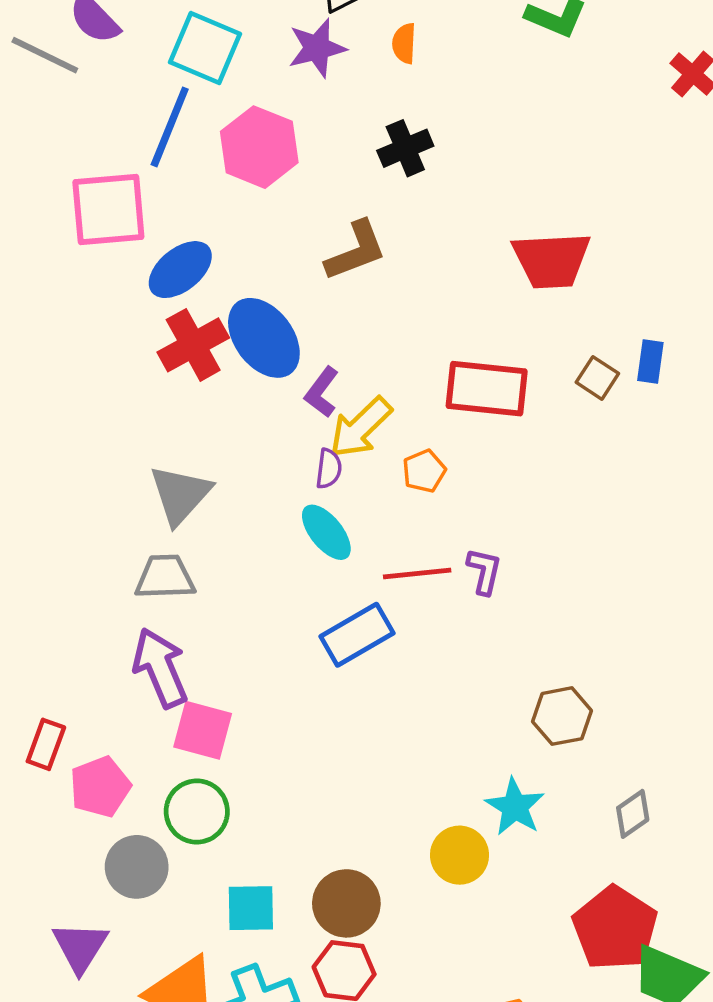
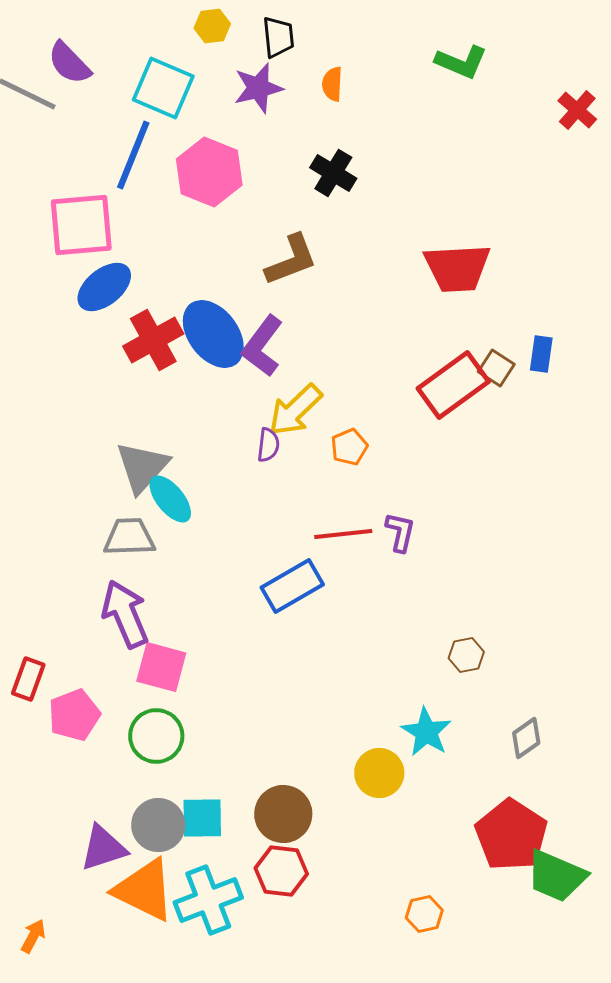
black cross: (405, 148) -> (333, 173), turned -36
blue ellipse: (180, 270) -> (104, 287), moved
red rectangle: (487, 389) -> (453, 385), moved, turned -42
purple L-shape: (322, 392) -> (262, 346), moved, size x1.4
cyan ellipse: (326, 532) -> (170, 499), moved
brown hexagon: (562, 716) -> (466, 655), size x0.7
gray circle: (137, 867) -> (158, 825), moved
purple triangle: (80, 947) -> (103, 848), moved, turned 40

